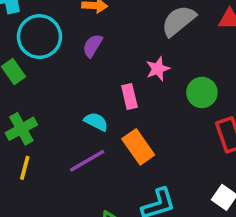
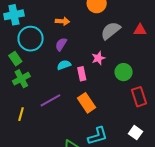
cyan semicircle: (96, 122) -> (64, 65), moved, turned -48
green cross: (21, 129) -> (21, 79), moved
purple line: (87, 161) -> (50, 100), moved

